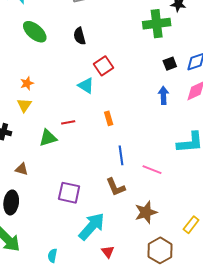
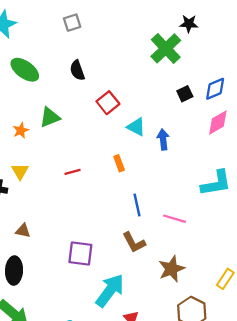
green cross: (157, 24) -> (166, 48), turned -32
cyan triangle: (86, 86) -> (136, 127), moved
blue arrow: (163, 95) -> (163, 139), moved
yellow triangle: (24, 105) -> (20, 171), moved
green triangle: (48, 138) -> (50, 117), moved

